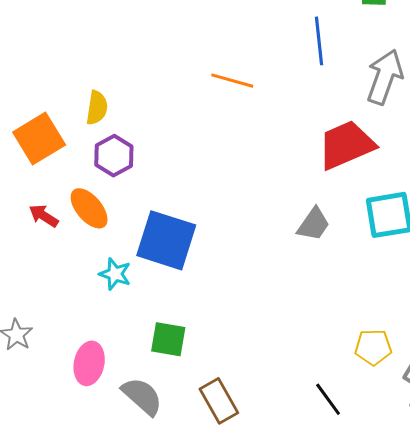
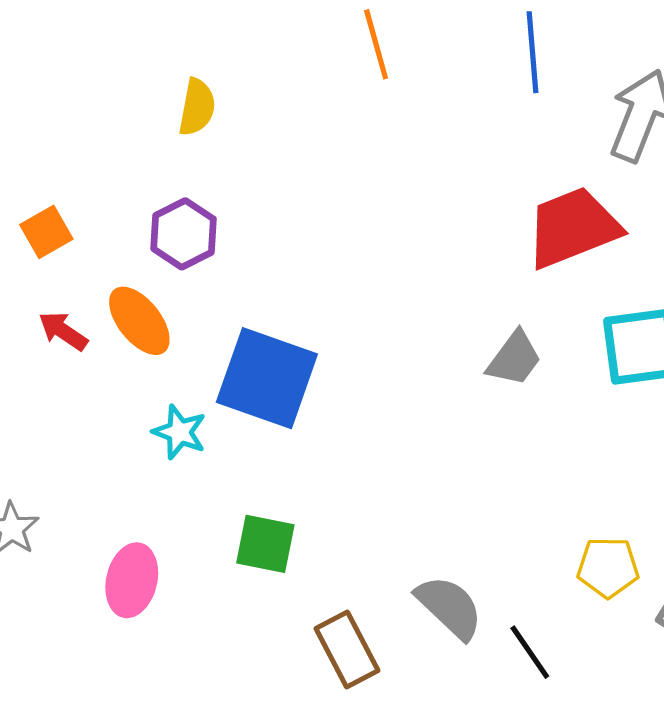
orange line: (232, 81) -> (376, 44), moved, turned 57
yellow semicircle: (97, 108) -> (197, 107), moved
orange square: (39, 139) -> (46, 232), moved, size x0.6
gray semicircle: (142, 396) -> (449, 607), moved

